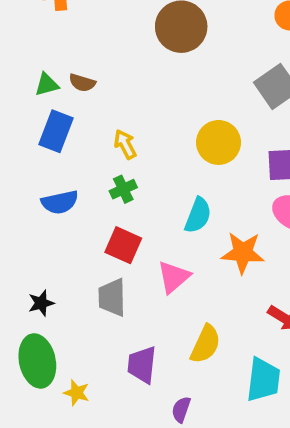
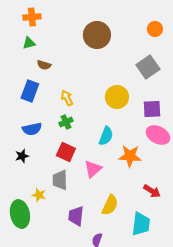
green triangle: (47, 85) -> (29, 43), moved
black star: (41, 303) -> (22, 156), moved
yellow star: (77, 393) -> (39, 195), moved

